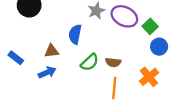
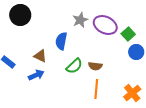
brown triangle: (52, 51) -> (40, 56), turned 32
orange cross: (149, 77) -> (132, 93), moved

